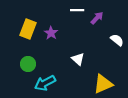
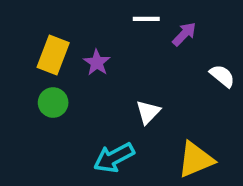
white triangle: (78, 59) -> (148, 112), turned 32
green circle: (28, 64) -> (53, 103), moved
cyan arrow: (45, 83) -> (114, 158), moved

